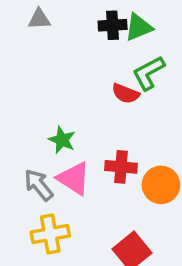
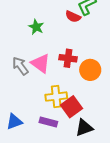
green star: (62, 140) -> (36, 27), moved
yellow cross: (50, 234) -> (56, 97), moved

